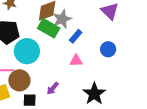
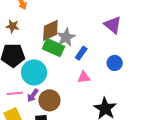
brown circle: (19, 80) -> (49, 100), moved
purple arrow: (53, 88) -> (33, 95), moved

